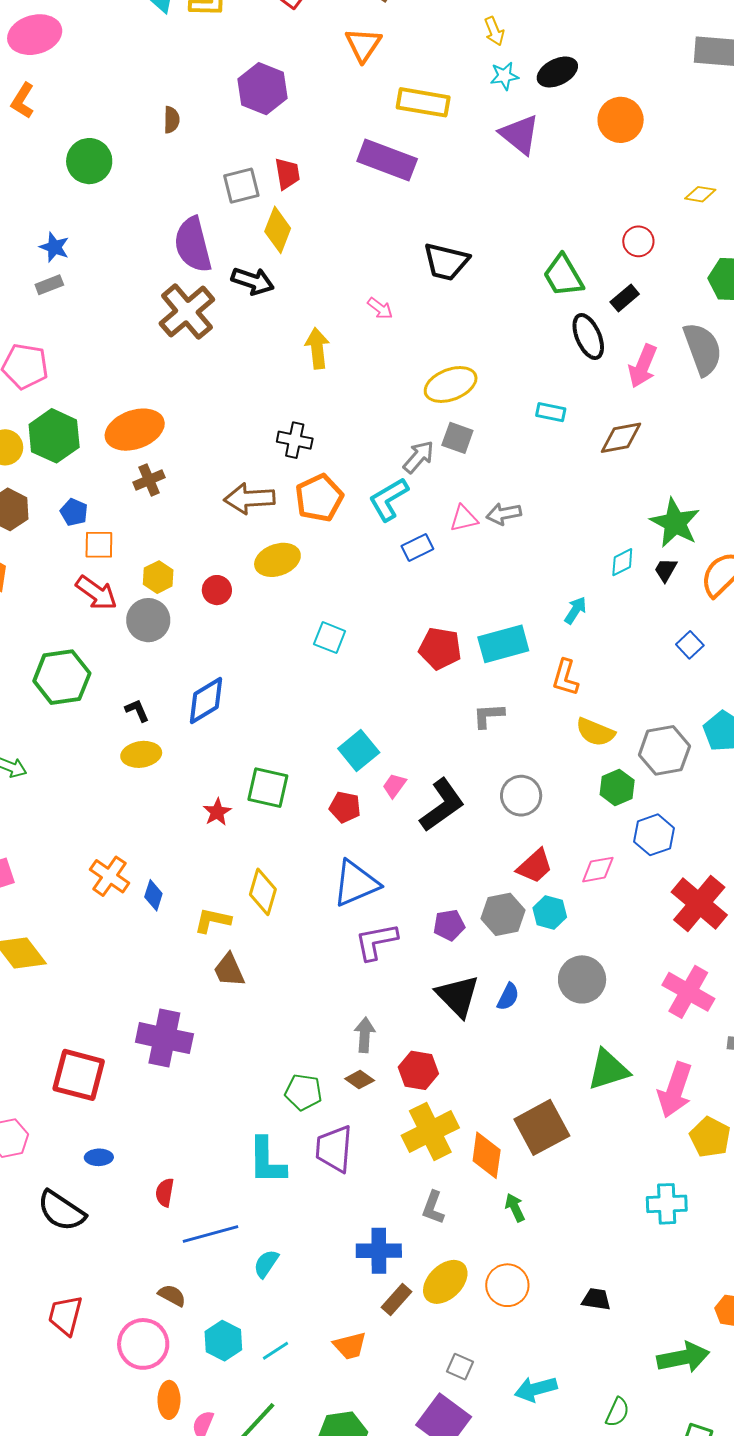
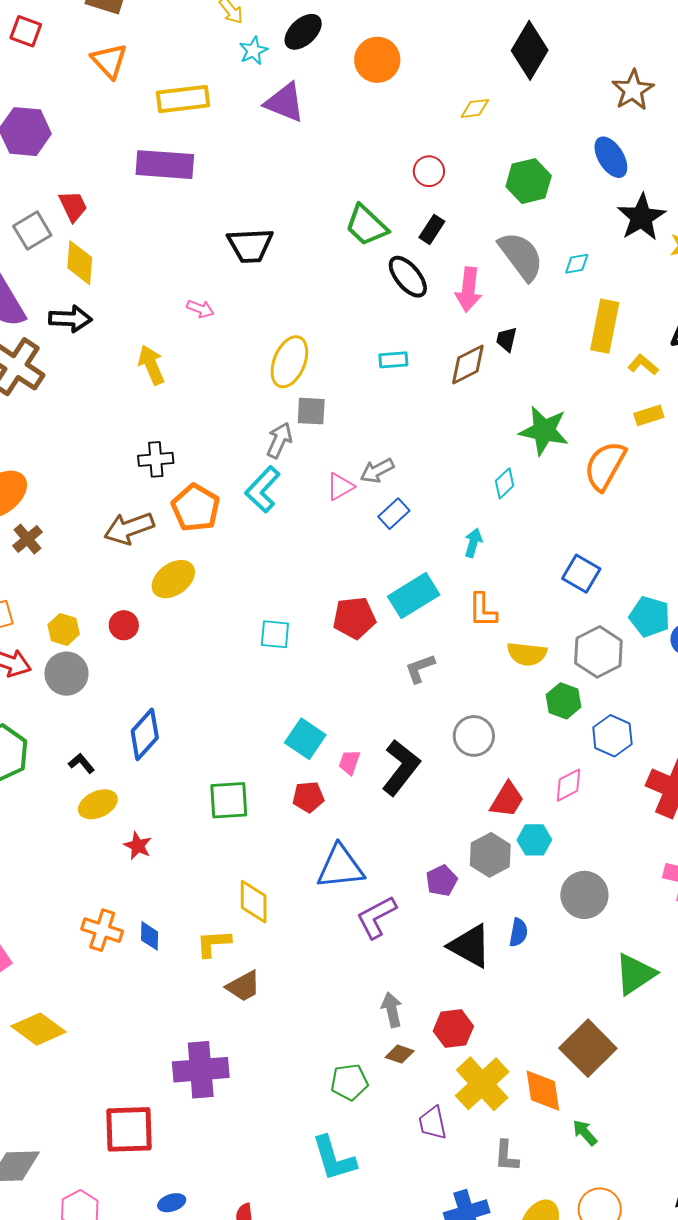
yellow ellipse: (451, 384) -> (289, 362), turned -30
blue rectangle: (417, 548) -> (394, 514), moved
black trapezoid: (666, 570) -> (507, 339), moved
cyan square: (330, 638) -> (275, 634), moved
blue square: (690, 645) -> (581, 574), moved, size x1.4
red star: (217, 812) -> (138, 846), moved
blue triangle: (356, 883) -> (340, 867), turned 34
brown trapezoid: (229, 970) -> (243, 986), turned -78
purple trapezoid: (334, 1149) -> (433, 1123), moved, size x0.7

